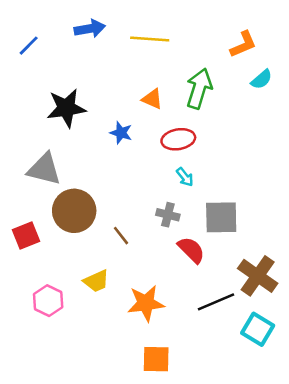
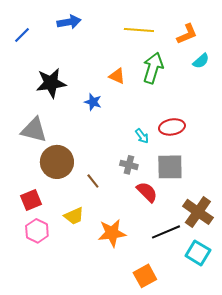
yellow line: (150, 39) -> (139, 30), moved
red ellipse: (178, 139) -> (172, 127), moved
red square: (26, 236) -> (31, 200), moved
orange square: (156, 359) -> (145, 276), moved, turned -30

